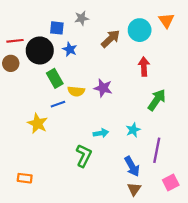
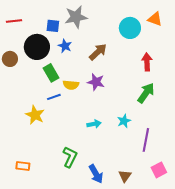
gray star: (82, 18) -> (76, 17), size x1.6
orange triangle: (166, 20) -> (155, 19), turned -35
brown arrow: (111, 39) -> (98, 52), moved
red line: (15, 41) -> (14, 21), moved
red arrow: (144, 67) -> (147, 62), moved
green L-shape: (84, 156) -> (70, 157), moved
blue arrow: (132, 166) -> (96, 174), moved

